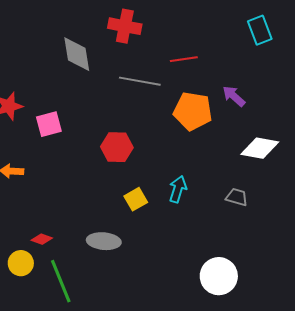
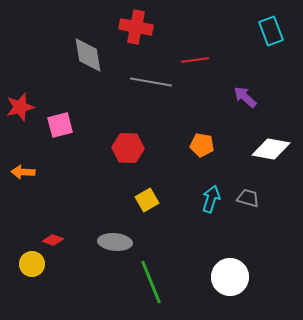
orange pentagon: (193, 111) -> (202, 145), moved, size x0.6
cyan arrow: (178, 189) -> (211, 199), moved
green line: (61, 281) -> (151, 282), moved

